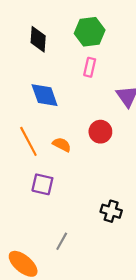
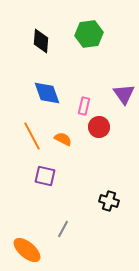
pink rectangle: (90, 67) -> (84, 106), moved

